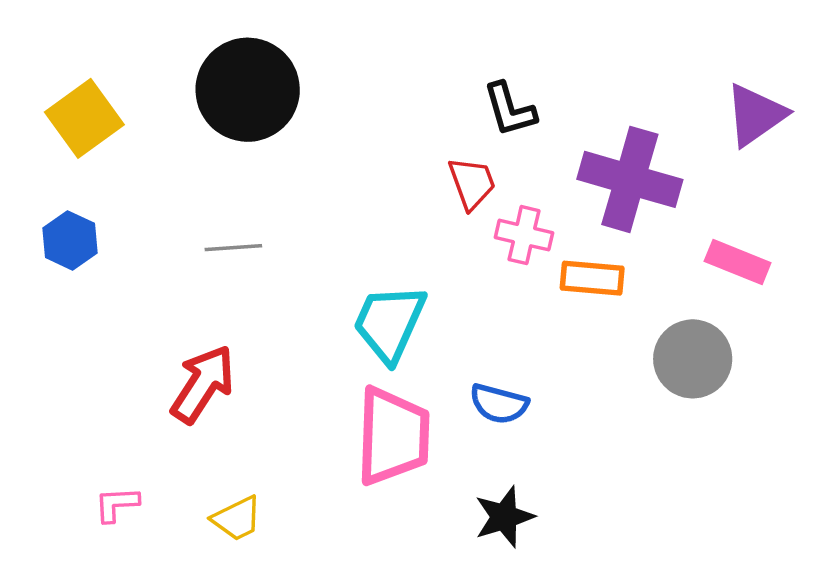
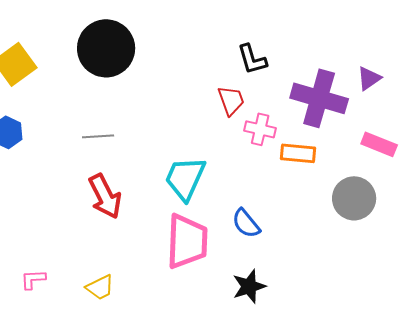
purple triangle: (755, 115) -> (369, 78), moved, size x0.7
red arrow: (203, 384) -> (105, 196), moved, turned 120
blue semicircle: (499, 404) -> (246, 223), turned 36

